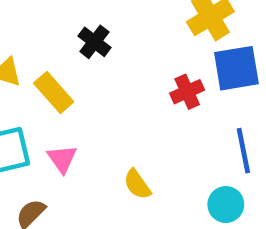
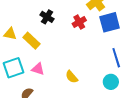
red cross: (187, 92) -> (79, 22), moved
pink triangle: (62, 159) -> (38, 69), turned -32

